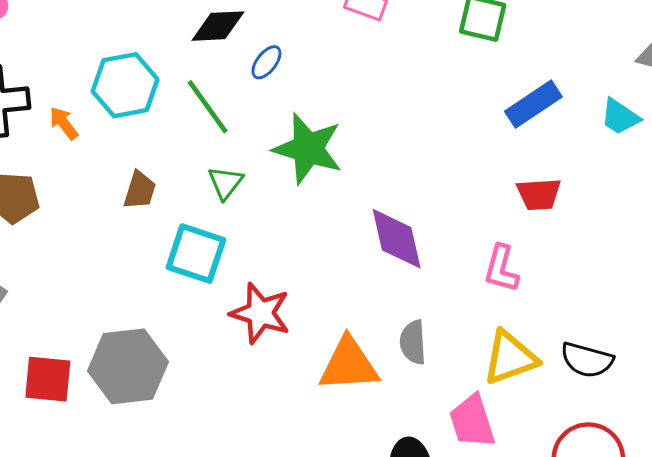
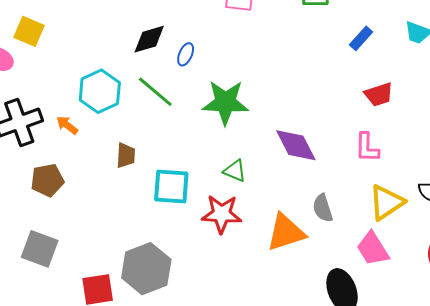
blue rectangle: (533, 104) -> (361, 38), size x0.7
green triangle: (225, 183) -> (235, 171), moved, turned -30

